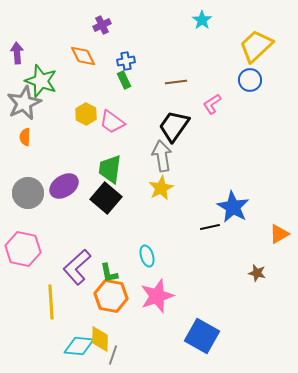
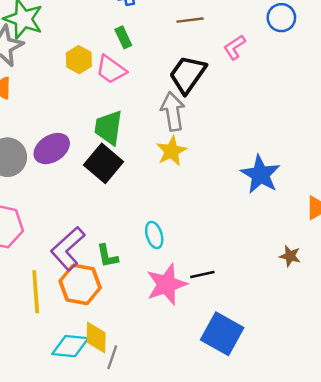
green rectangle: (124, 80) -> (123, 37), moved
black line: (210, 227) -> (202, 275), moved
orange hexagon: (111, 296) -> (80, 284), moved

